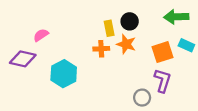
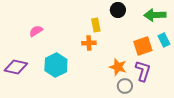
black circle: (130, 21) -> (118, 10), moved
orange star: (126, 44) -> (118, 67), moved
cyan rectangle: (186, 45) -> (164, 40), turned 40
purple diamond: (23, 59) -> (16, 67), moved

